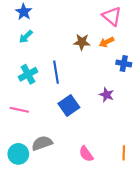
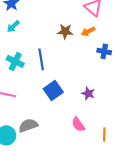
cyan cross: (28, 74) -> (15, 61), turned -36
purple star: (107, 95) -> (88, 93), moved
pink semicircle: (86, 154) -> (78, 124), moved

